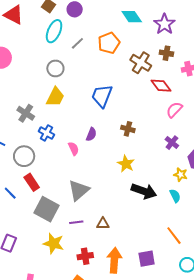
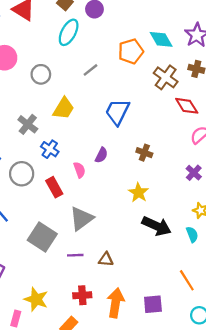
cyan diamond: (132, 17) -> (161, 39), moved
gray line: (77, 43) -> (91, 70), moved
gray circle: (55, 68) -> (41, 74), moved
red rectangle: (32, 182) -> (54, 187), moved
yellow star: (54, 243) -> (36, 299), moved

